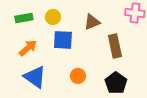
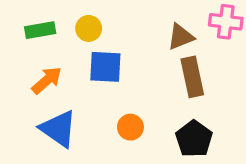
brown triangle: (92, 22) -> (181, 37), moved

